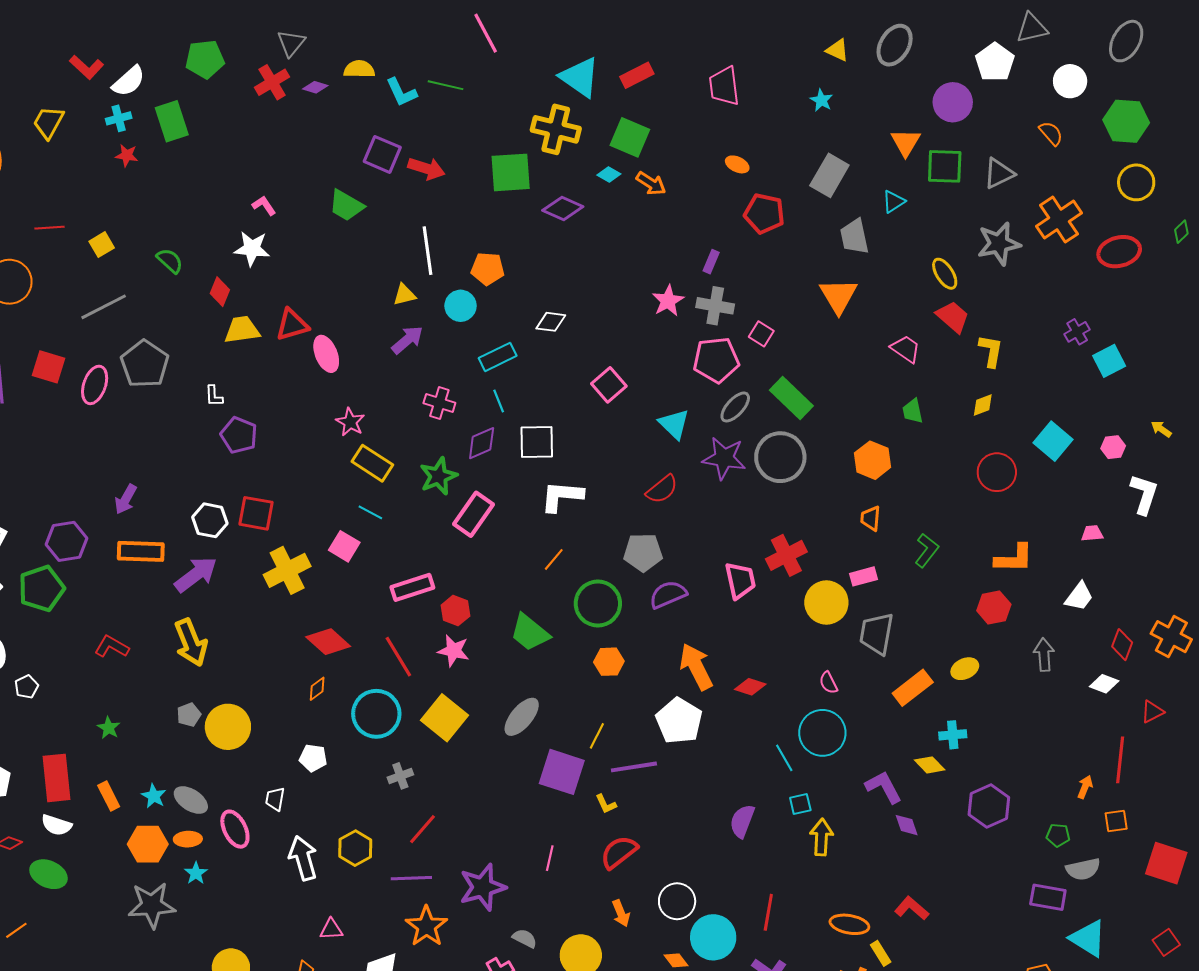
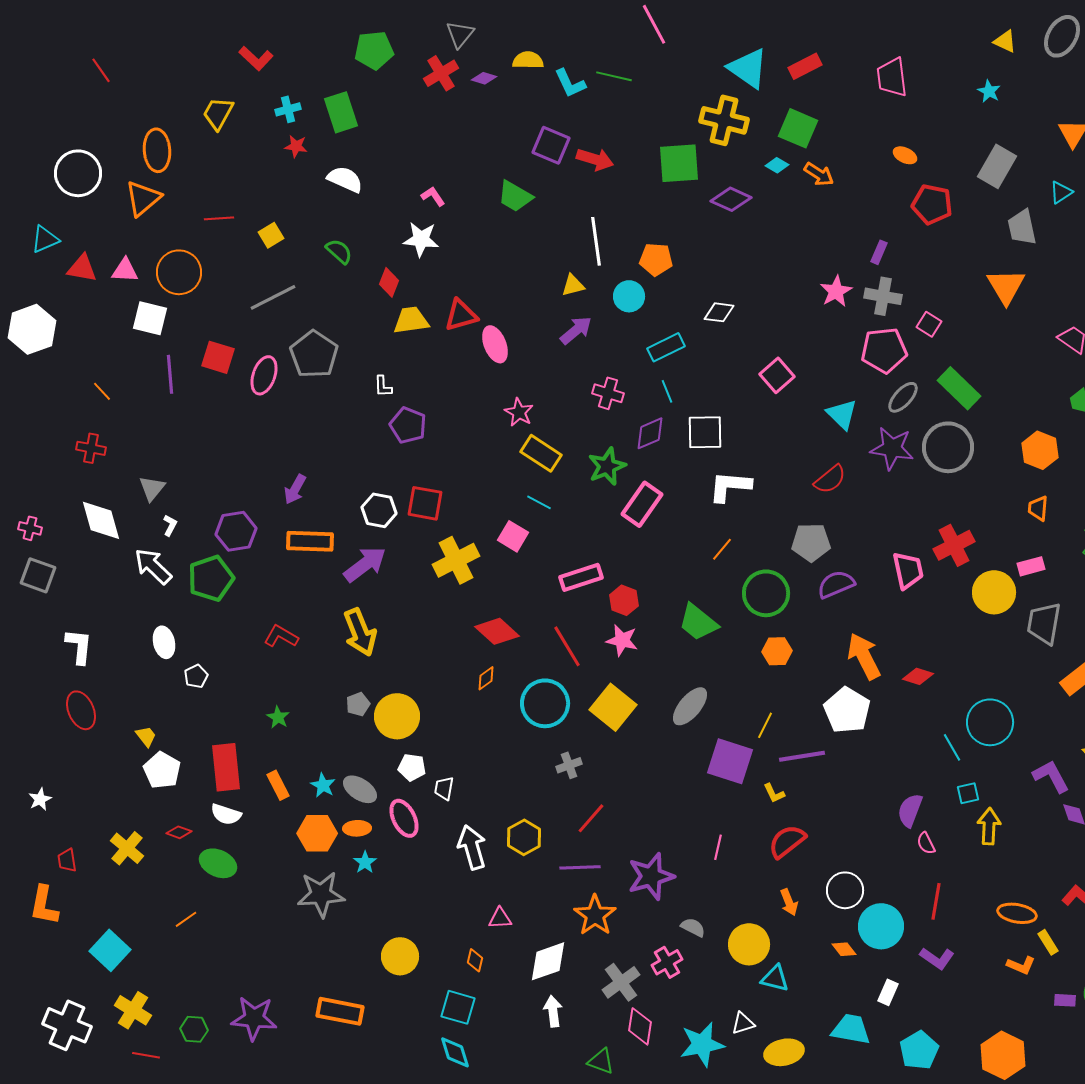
white semicircle: (129, 81) -> (345, 179), moved, turned -114
pink semicircle: (828, 683) -> (926, 843), moved
white pentagon: (313, 758) -> (412, 767), moved

